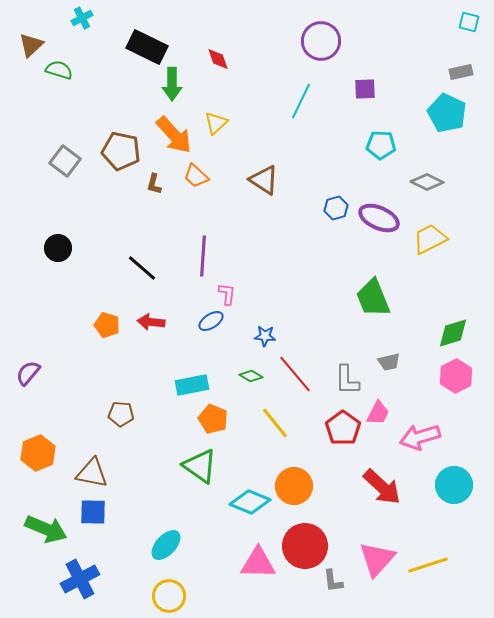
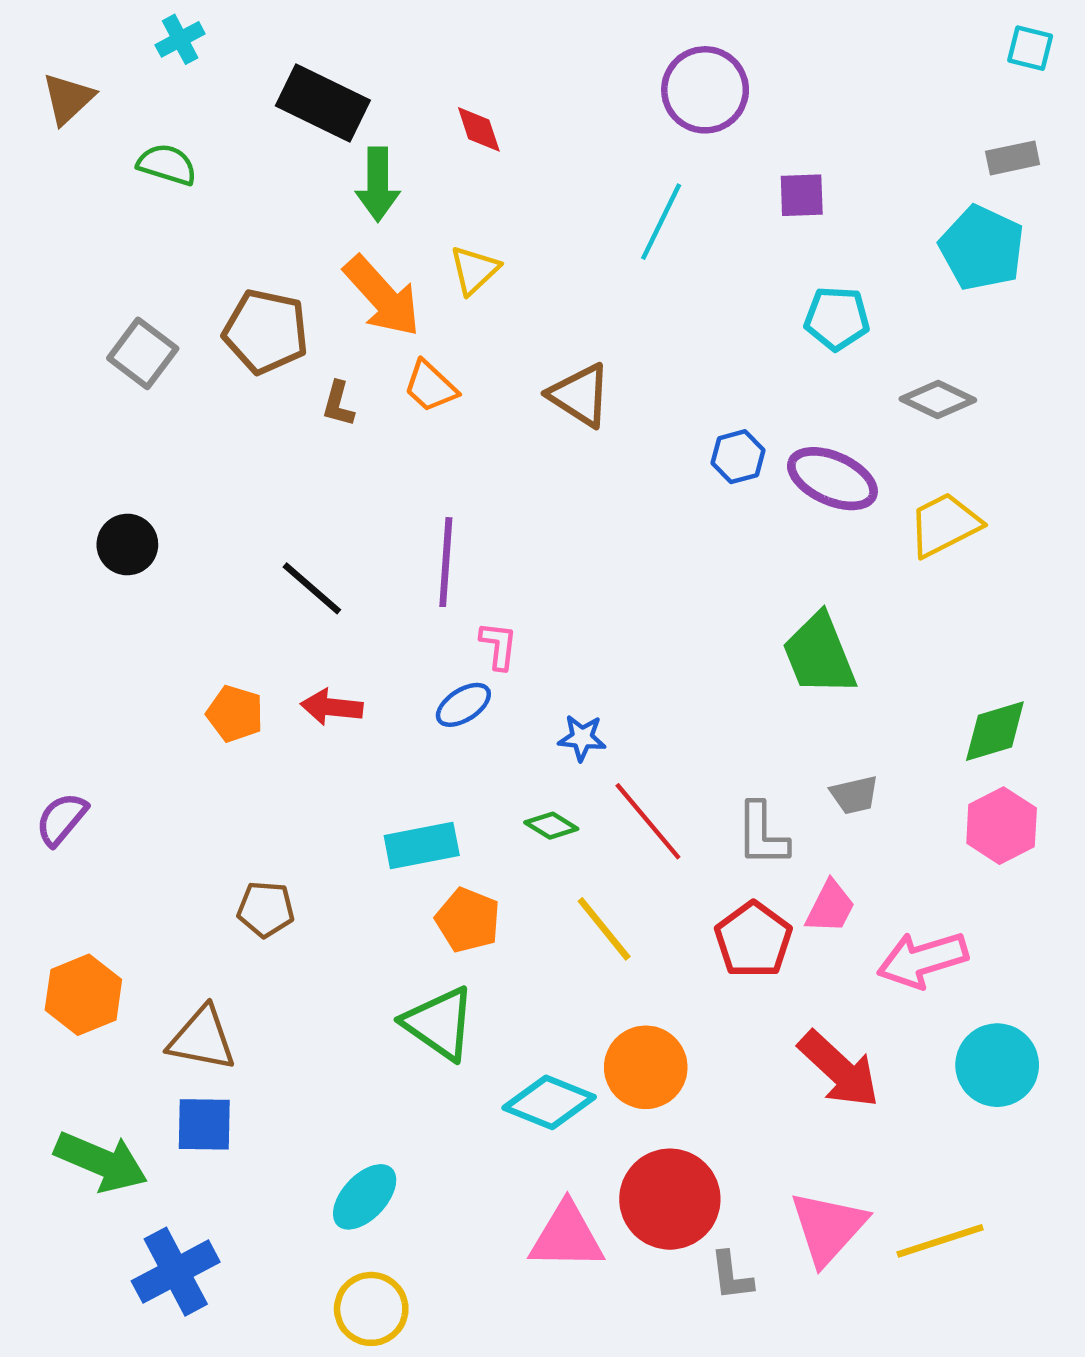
green semicircle: (59, 70) -> (167, 165), moved

